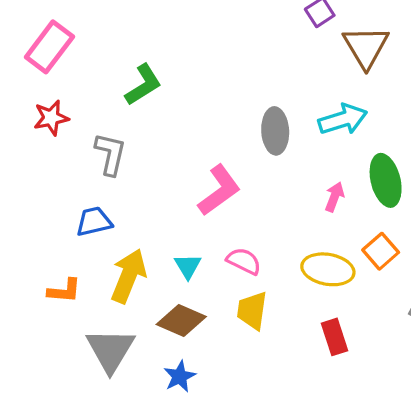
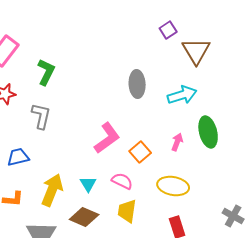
green L-shape: (143, 85) -> (46, 72), moved, turned -32
gray ellipse: (275, 131) -> (137, 84), moved
blue trapezoid: (94, 222) -> (18, 157), moved
orange square: (381, 251) -> (140, 152), moved

